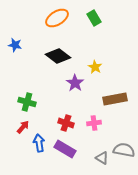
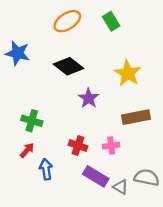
blue star: (15, 45) -> (18, 53), size x1.5
yellow star: (95, 67) -> (128, 73), moved, size x1.6
purple rectangle: (65, 149) -> (96, 176), moved

